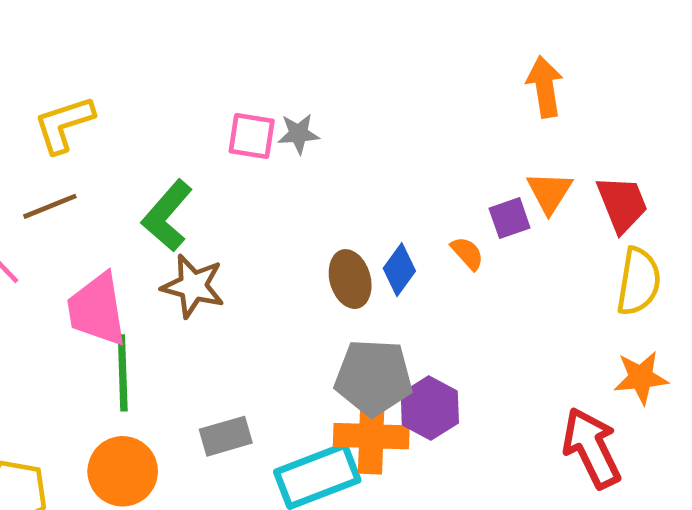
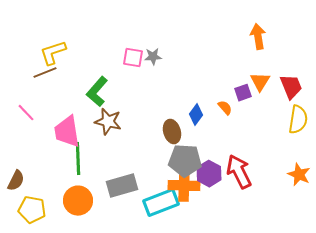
brown line: (50, 206) -> (45, 73), moved
brown ellipse: (350, 279) -> (172, 132), moved
orange star: (641, 378) -> (299, 175), moved, turned 30
gray rectangle: (226, 436) -> (122, 186), size x1.4
red arrow: (592, 448) -> (239, 172), moved

